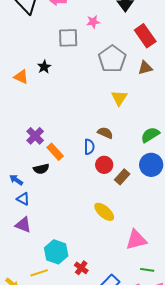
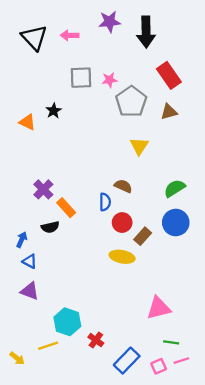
pink star: (93, 22) -> (110, 80), moved
blue arrow: (16, 180) -> (22, 240), turned 80
yellow ellipse: (104, 212) -> (122, 257), moved, turned -30

